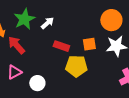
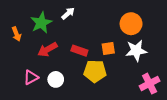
white arrow: (47, 23) -> (68, 13), moved
red arrow: (16, 45) -> (47, 50), moved, turned -78
white circle: (37, 83) -> (56, 79), moved

